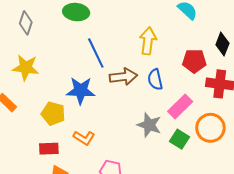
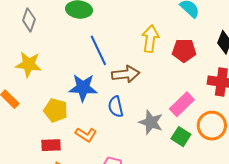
red pentagon: (194, 61) -> (184, 50), moved
blue semicircle: (155, 79) -> (116, 107), moved

